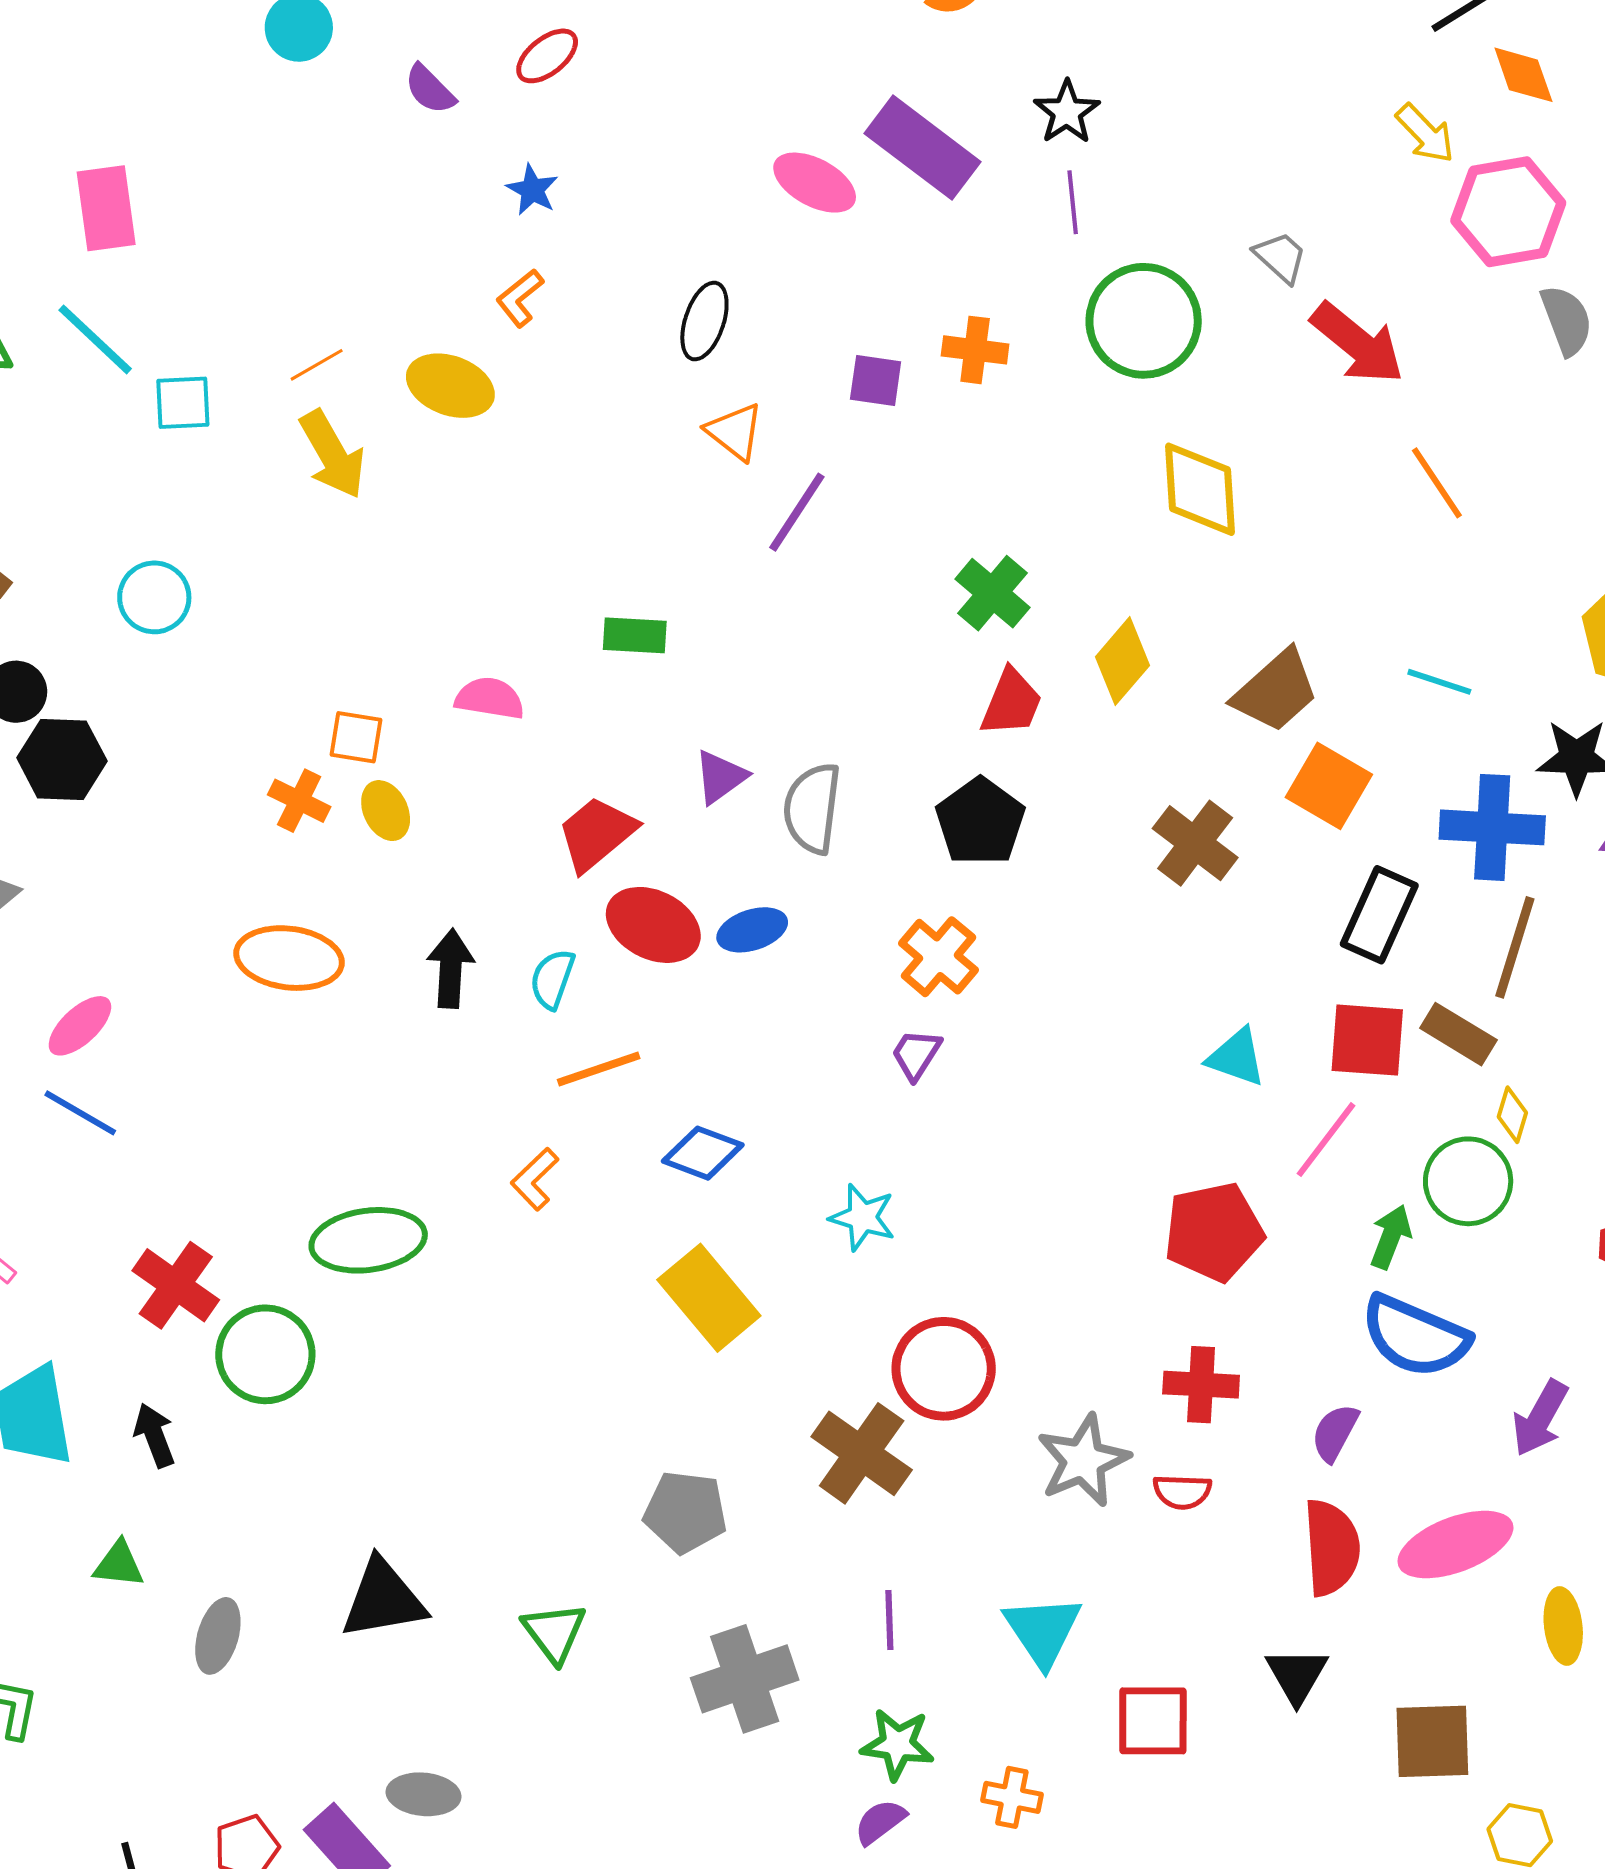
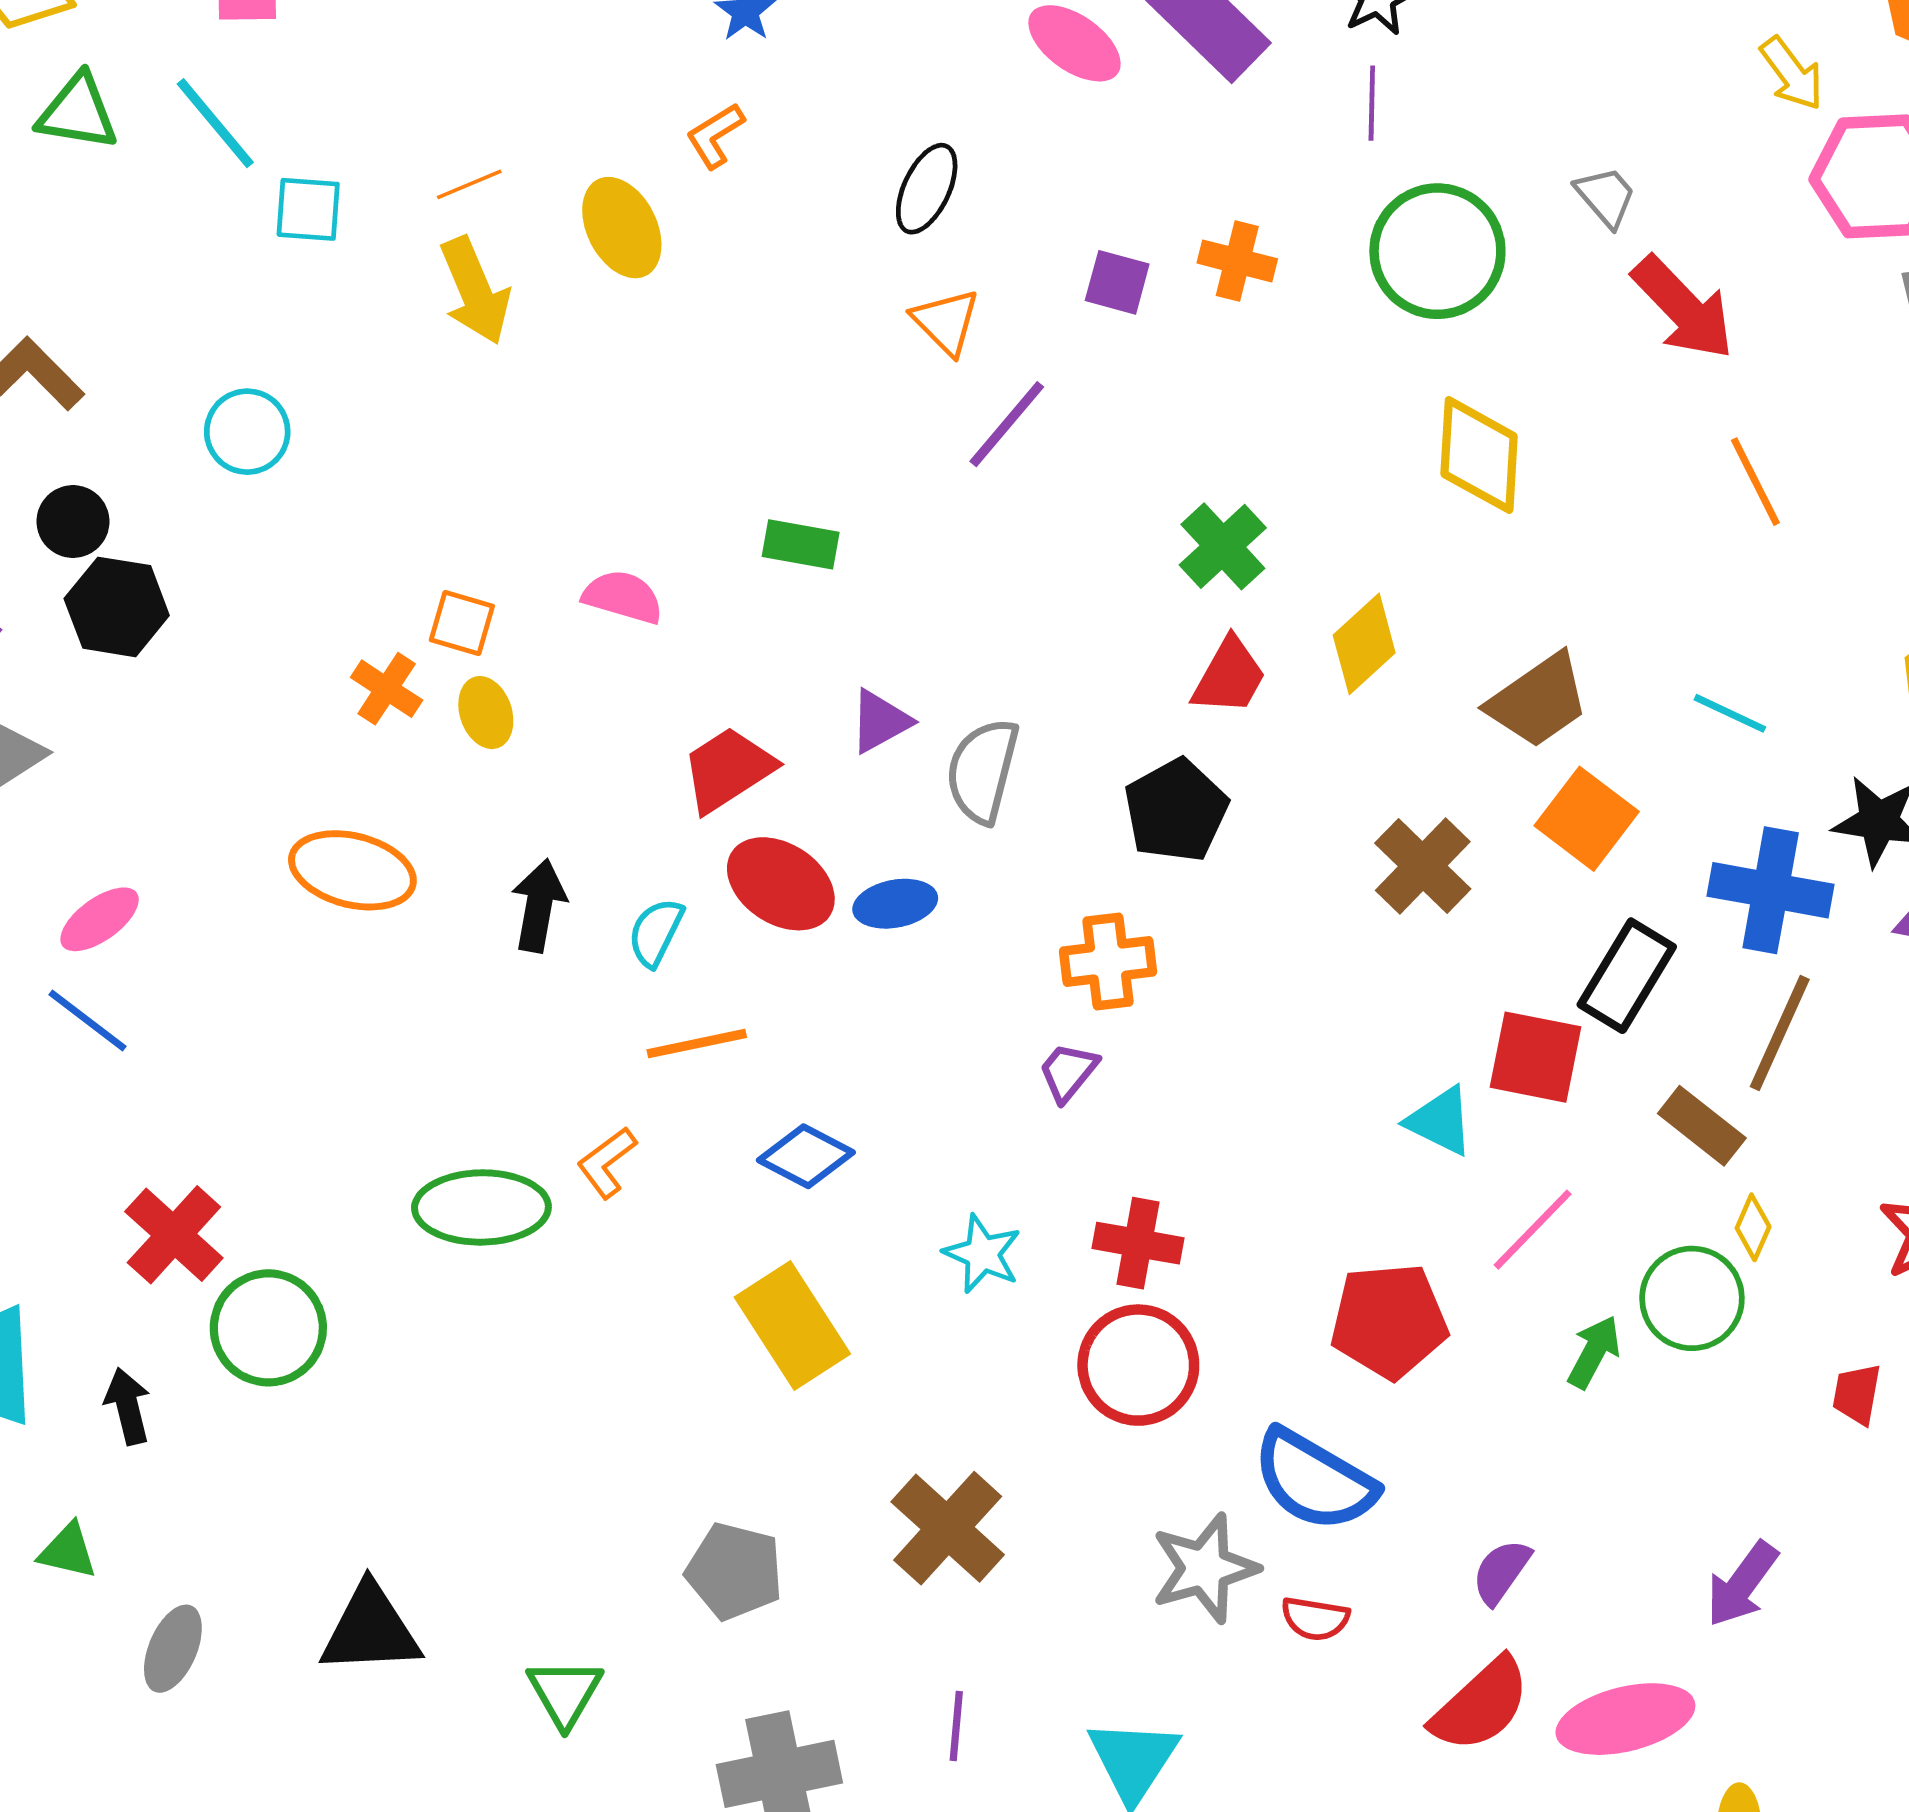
yellow ellipse: (450, 386) -> (622, 228), turned 36
orange cross: (938, 957) -> (1108, 961), turned 36
red square: (1367, 1040) -> (1535, 1057), moved
green ellipse: (368, 1240) -> (481, 1207), moved
blue semicircle: (1415, 1336) -> (1314, 1480), moved
red circle: (944, 1369) -> (1138, 1365), moved
red cross: (1201, 1385) -> (1138, 1243), moved
red semicircle: (1331, 1548) -> (1481, 1705), turned 44

